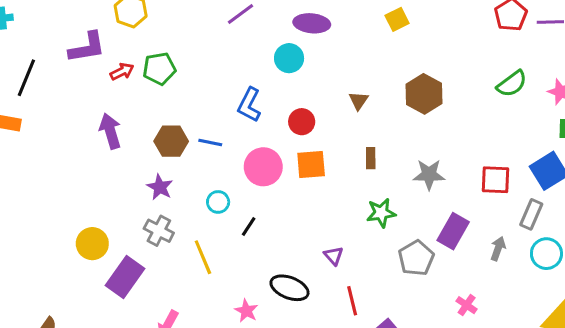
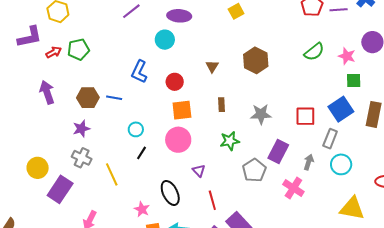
pink circle: (263, 167) -> (178, 140), moved
purple star: (160, 187) -> (81, 129), turned 30
cyan circle: (218, 202) -> (136, 129), moved
black ellipse: (290, 288) -> (170, 193), turned 45
pink cross: (467, 305) -> (293, 188), moved, size x1.5

